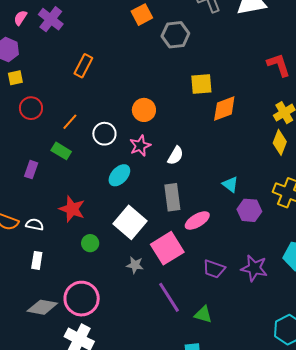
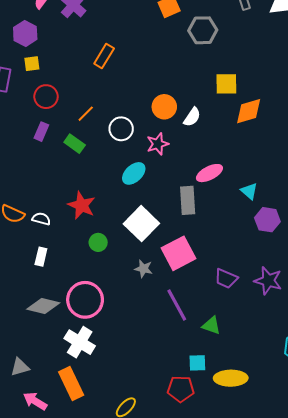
white semicircle: (176, 156) -> (192, 117), moved
purple rectangle: (31, 170) -> (41, 132), moved
pink ellipse: (197, 220) -> (209, 173), moved

